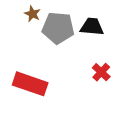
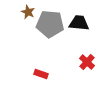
red rectangle: (30, 84) -> (41, 74), moved, size x0.5

